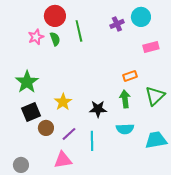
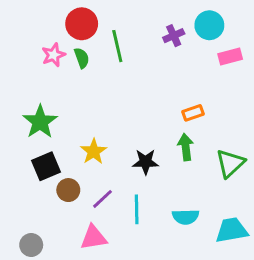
pink rectangle: (151, 47) -> (230, 56), moved
green triangle: (155, 96) -> (230, 163), moved
cyan semicircle: (125, 129) -> (186, 217), moved
cyan trapezoid: (156, 140) -> (232, 230), moved

